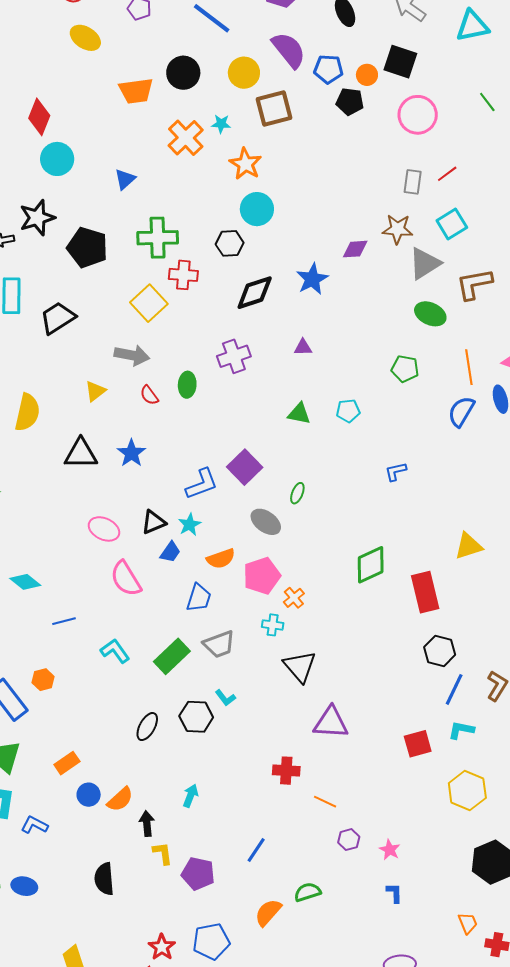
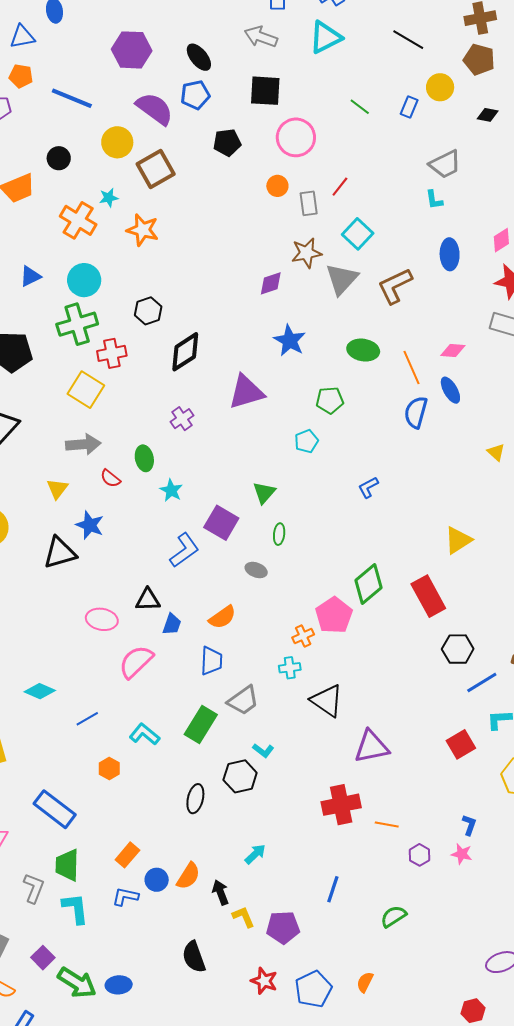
blue pentagon: (328, 69) -> (195, 95), moved
black circle: (183, 73) -> (59, 158), size x0.7
orange circle: (367, 75) -> (277, 186), moved
blue triangle: (125, 179) -> (30, 276), turned 30
cyan circle: (257, 209) -> (84, 280), moved
blue star: (312, 279) -> (290, 341), moved
green ellipse: (430, 314) -> (363, 350), moved
purple triangle: (303, 347) -> (246, 392), size x2.0
purple cross: (234, 356) -> (182, 419), size x0.7
green pentagon: (405, 369) -> (330, 400), moved
green triangle: (299, 414) -> (264, 493), moved, turned -45
blue star: (131, 453) -> (90, 525), moved
black triangle: (154, 522) -> (148, 600), turned 36
gray ellipse: (266, 522) -> (256, 570), size x0.7
cyan star: (190, 525) -> (171, 490), moved
pink pentagon: (262, 576) -> (334, 615), moved
pink semicircle: (126, 579) -> (136, 662), turned 93
orange cross: (294, 598) -> (303, 636), turned 30
orange hexagon: (43, 680) -> (109, 769), moved
blue line: (454, 689) -> (482, 682), turned 48
red cross: (286, 771) -> (341, 805), size x1.4
cyan arrow: (190, 796) -> (255, 854), turned 40
blue L-shape: (34, 825) -> (125, 897), moved
blue L-shape: (394, 893) -> (469, 825), moved, turned 35
orange semicircle: (268, 912) -> (365, 982), moved, size x0.7
red star: (162, 947) -> (264, 981), moved

